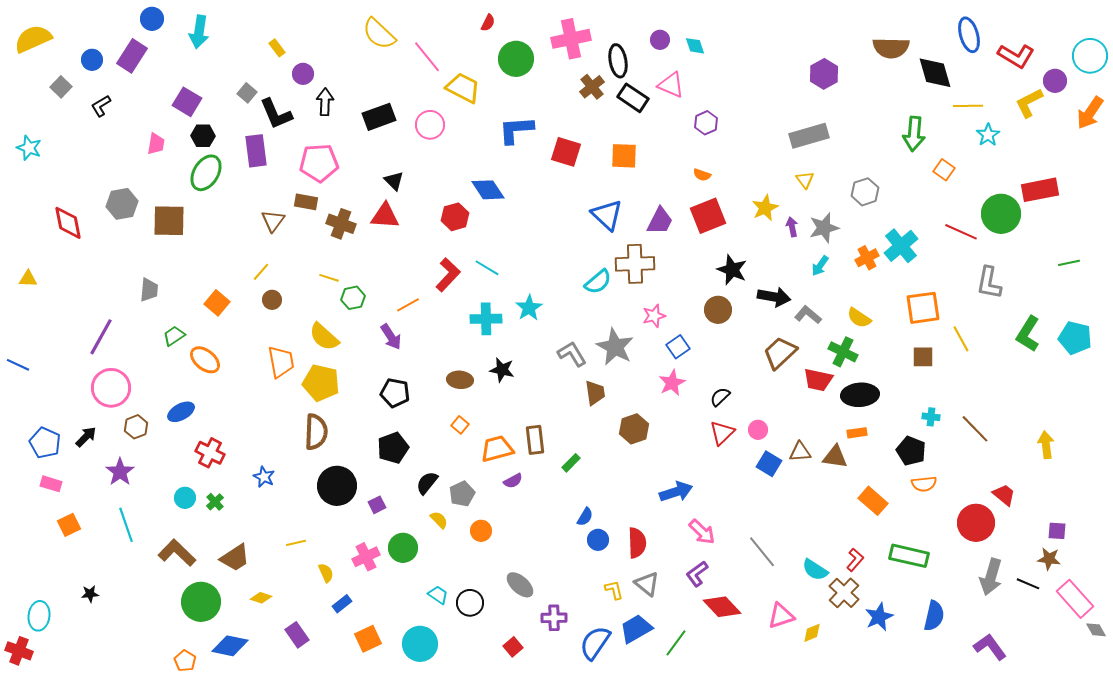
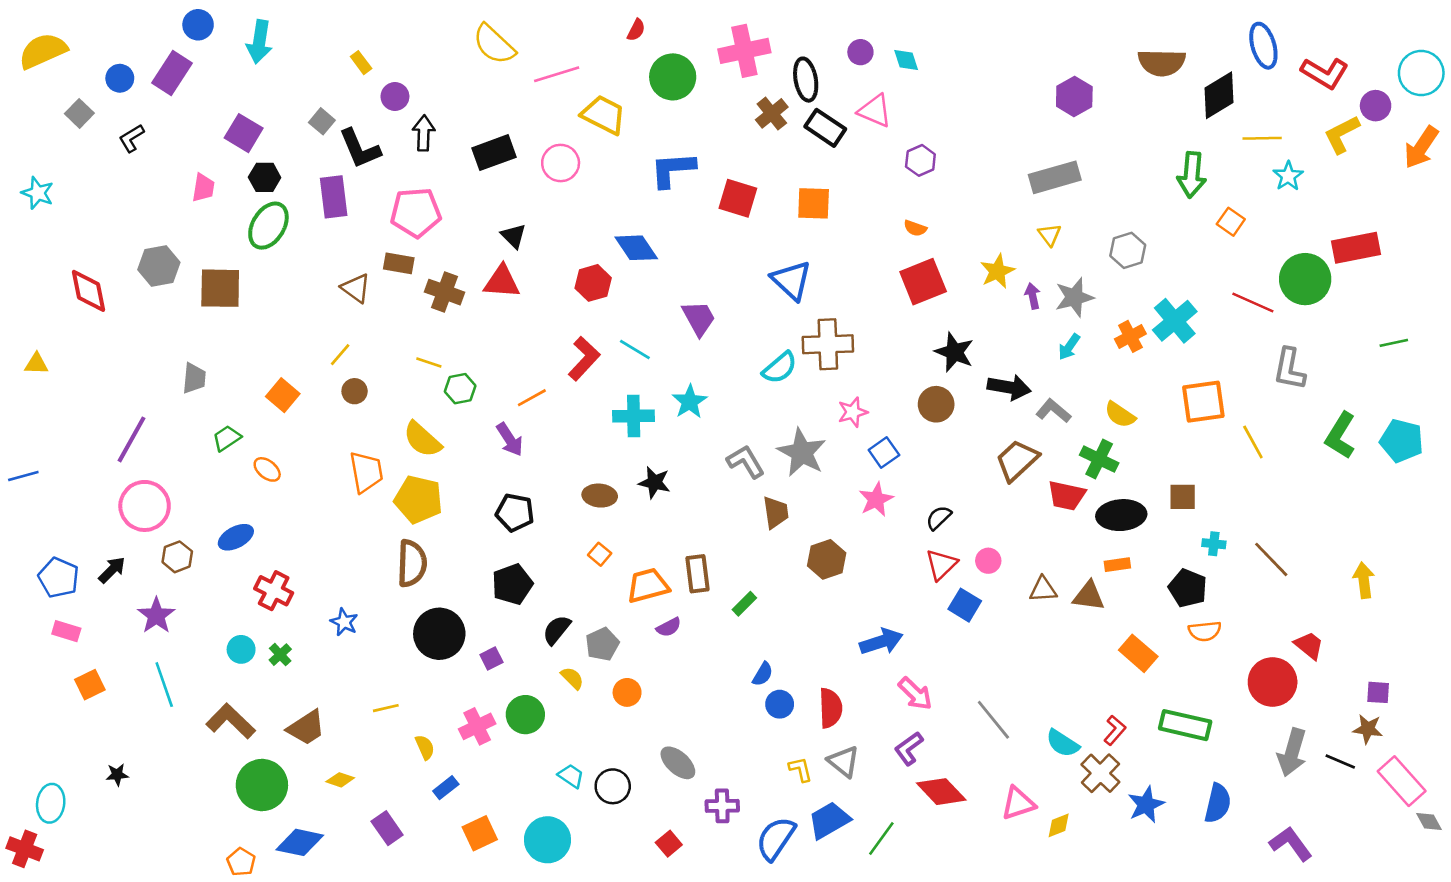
pink line: (427, 57) -> (557, 74), turned -68
black diamond: (935, 73) -> (1219, 95), turned 75
brown triangle: (273, 221) -> (356, 288), turned -30
purple trapezoid: (660, 221) -> (699, 318), moved, turned -56
brown square: (923, 357) -> (1183, 497), moved
orange ellipse: (205, 360) -> (267, 469), size x0.7
blue line: (18, 365) -> (23, 476), turned -40
blue square: (769, 464) -> (965, 605), moved

